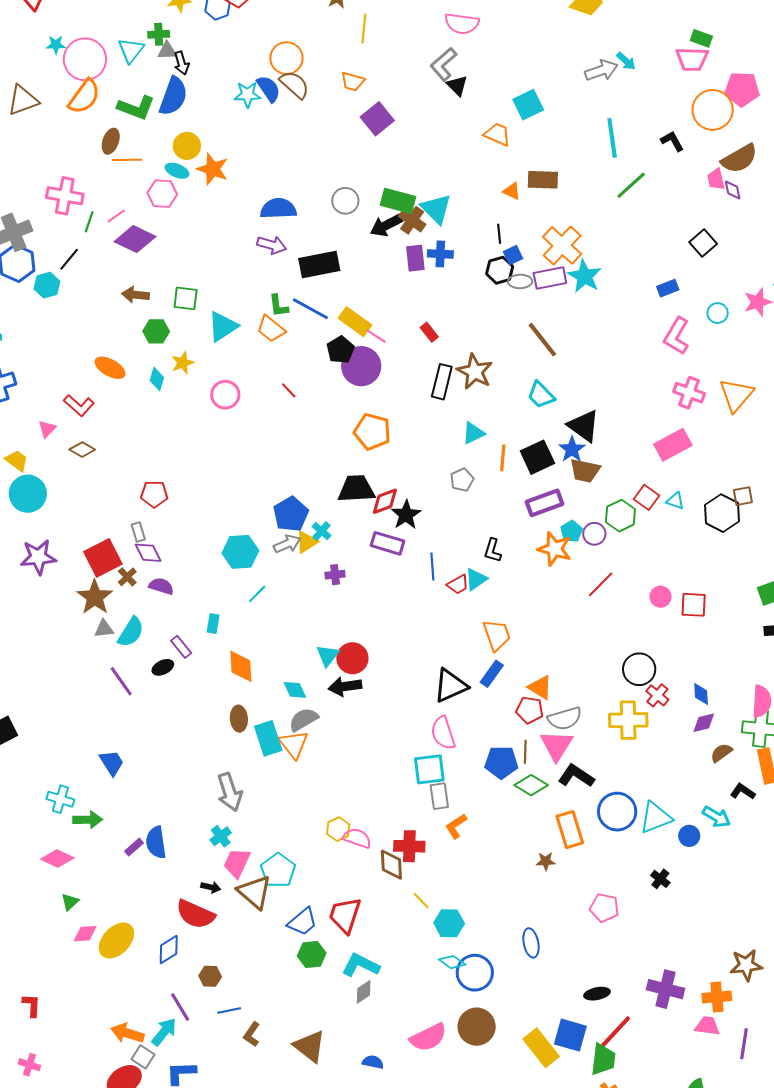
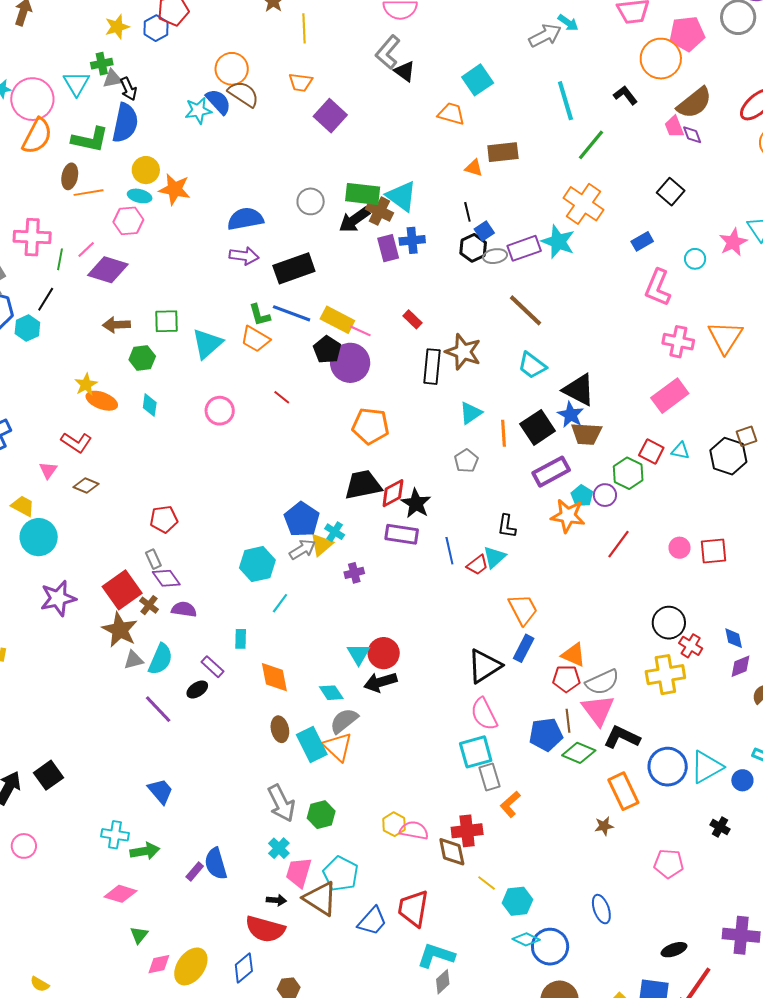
orange cross: (562, 245) -> (584, 204), moved
yellow star: (183, 363) -> (86, 385), moved
green hexagon: (312, 955) -> (321, 815), moved

